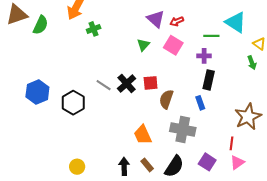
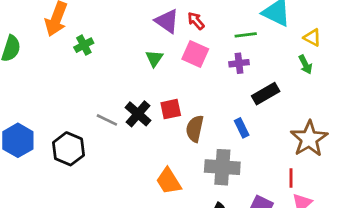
red arrow: (177, 21) -> (196, 21), turned 80
black rectangle: (209, 80) -> (266, 94), moved, turned 54

